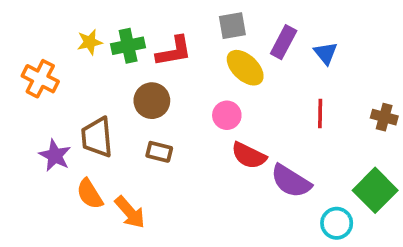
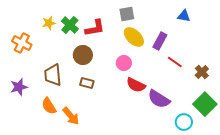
purple rectangle: (284, 42) -> (160, 41), moved
green cross: (128, 46) -> (70, 25), turned -36
blue triangle: (326, 53) -> (184, 16), moved, turned -40
red line: (320, 113) -> (175, 62), turned -56
brown cross: (384, 117) -> (202, 72), moved, turned 32
purple star: (55, 156) -> (19, 87), moved, turned 30

